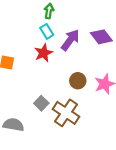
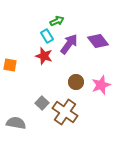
green arrow: (49, 11) -> (57, 21), moved, turned 56
red star: (43, 53) -> (44, 56), turned -30

